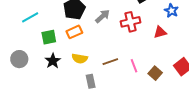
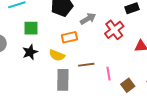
red cross: (130, 22) -> (114, 30), turned -36
orange rectangle: (74, 32) -> (69, 37), moved
gray rectangle: (91, 81) -> (63, 80), size x1.5

